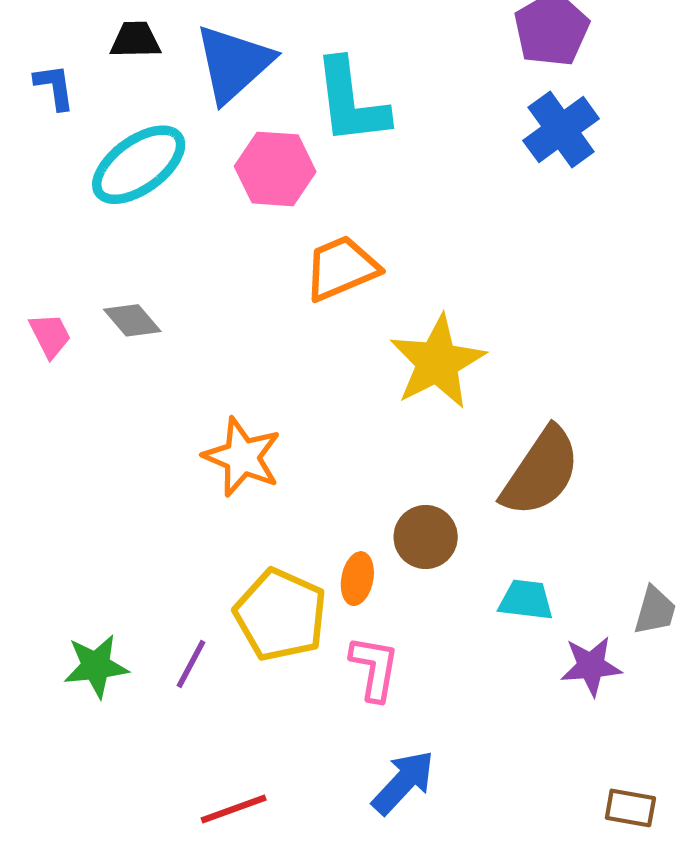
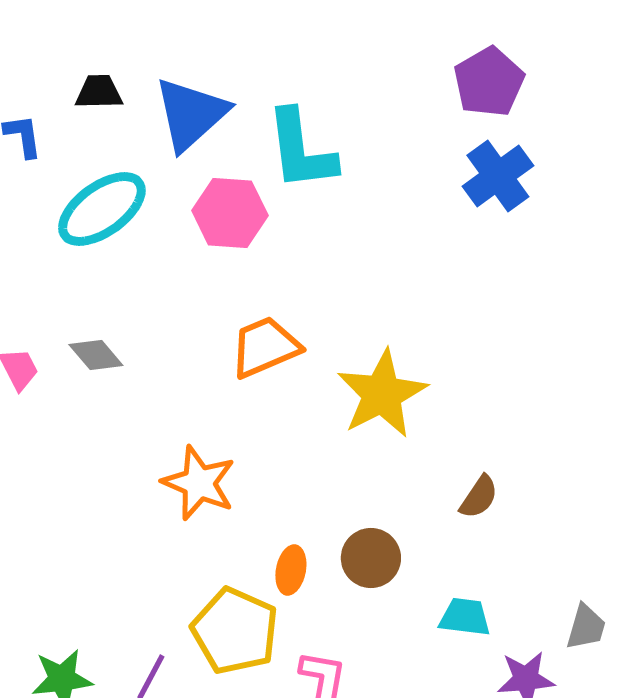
orange trapezoid: (341, 268) -> (265, 347), moved
brown semicircle: (541, 472) -> (479, 497), size x0.5
orange ellipse: (357, 579) -> (291, 570), moved

